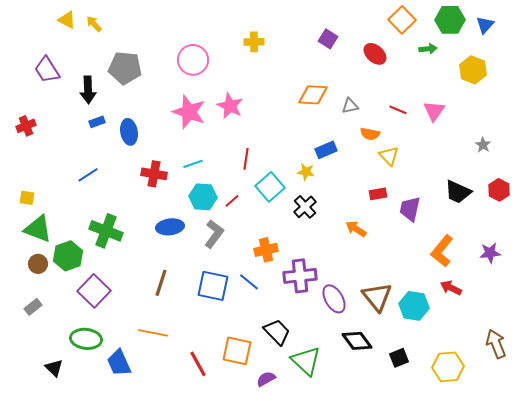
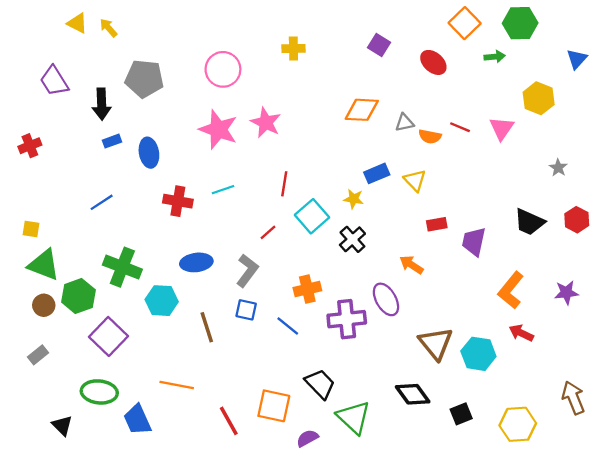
blue triangle: (485, 25) -> (577, 59), moved
yellow hexagon: (473, 70) -> (539, 98), moved
orange semicircle: (370, 134) -> (430, 136), moved
yellow triangle: (389, 156) -> (415, 180), moved
cyan hexagon: (203, 197) -> (162, 301), moved
brown line: (161, 283) -> (207, 327), moved, turned -36
blue square: (213, 286) -> (246, 310), moved, size x0.6
purple ellipse: (334, 299) -> (386, 299), moved

